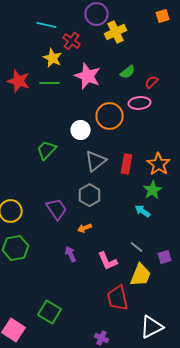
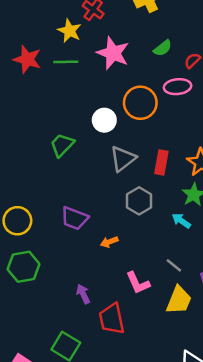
gray hexagon: (90, 195) -> (139, 201), moved
purple trapezoid: (57, 209) -> (74, 218), turned 145
purple arrow: (71, 254) -> (83, 294), moved
red trapezoid: (118, 298) -> (112, 319), moved

